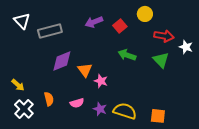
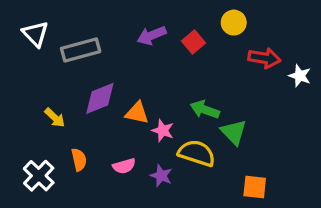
green arrow: (127, 55) -> (205, 110), moved
green triangle: (161, 60) -> (234, 132), moved
orange triangle: (85, 70) -> (137, 113), turned -42
yellow arrow: (18, 85) -> (55, 118), moved
yellow semicircle: (125, 111) -> (197, 153), moved

